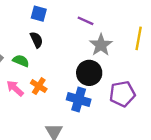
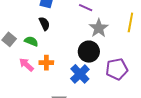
orange cross: (39, 86) -> (46, 63), turned -32
blue cross: (79, 100) -> (80, 74), turned 30

